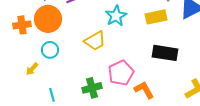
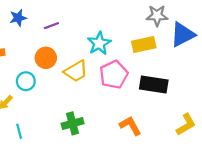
orange circle: (48, 19) -> (46, 58), moved, size x0.7
pink pentagon: (121, 73) -> (114, 75), moved
cyan line: (52, 95) -> (19, 131), moved

